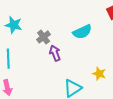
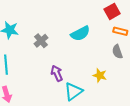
purple arrow: (55, 53) -> (57, 73), moved

